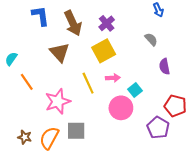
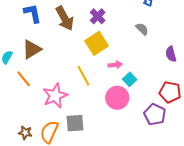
brown triangle: (60, 52) -> (32, 49), moved, turned 45
purple semicircle: (164, 66) -> (171, 54), moved
pink arrow: (113, 78) -> (115, 65), moved

